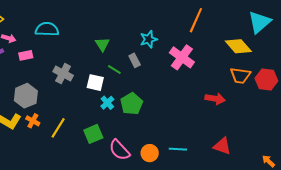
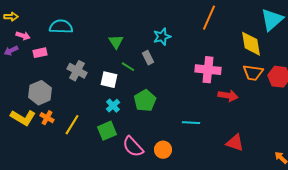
yellow diamond: (238, 46) -> (251, 44), turned 32
pink cross: (182, 57) -> (208, 70), moved, turned -30
cyan cross: (107, 103) -> (113, 106), moved
cyan line: (178, 149) -> (191, 123), moved

